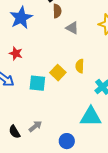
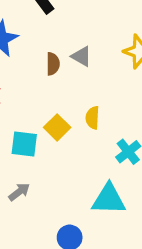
brown semicircle: (57, 11) -> (53, 64), moved
gray arrow: (35, 126) -> (19, 192), moved

